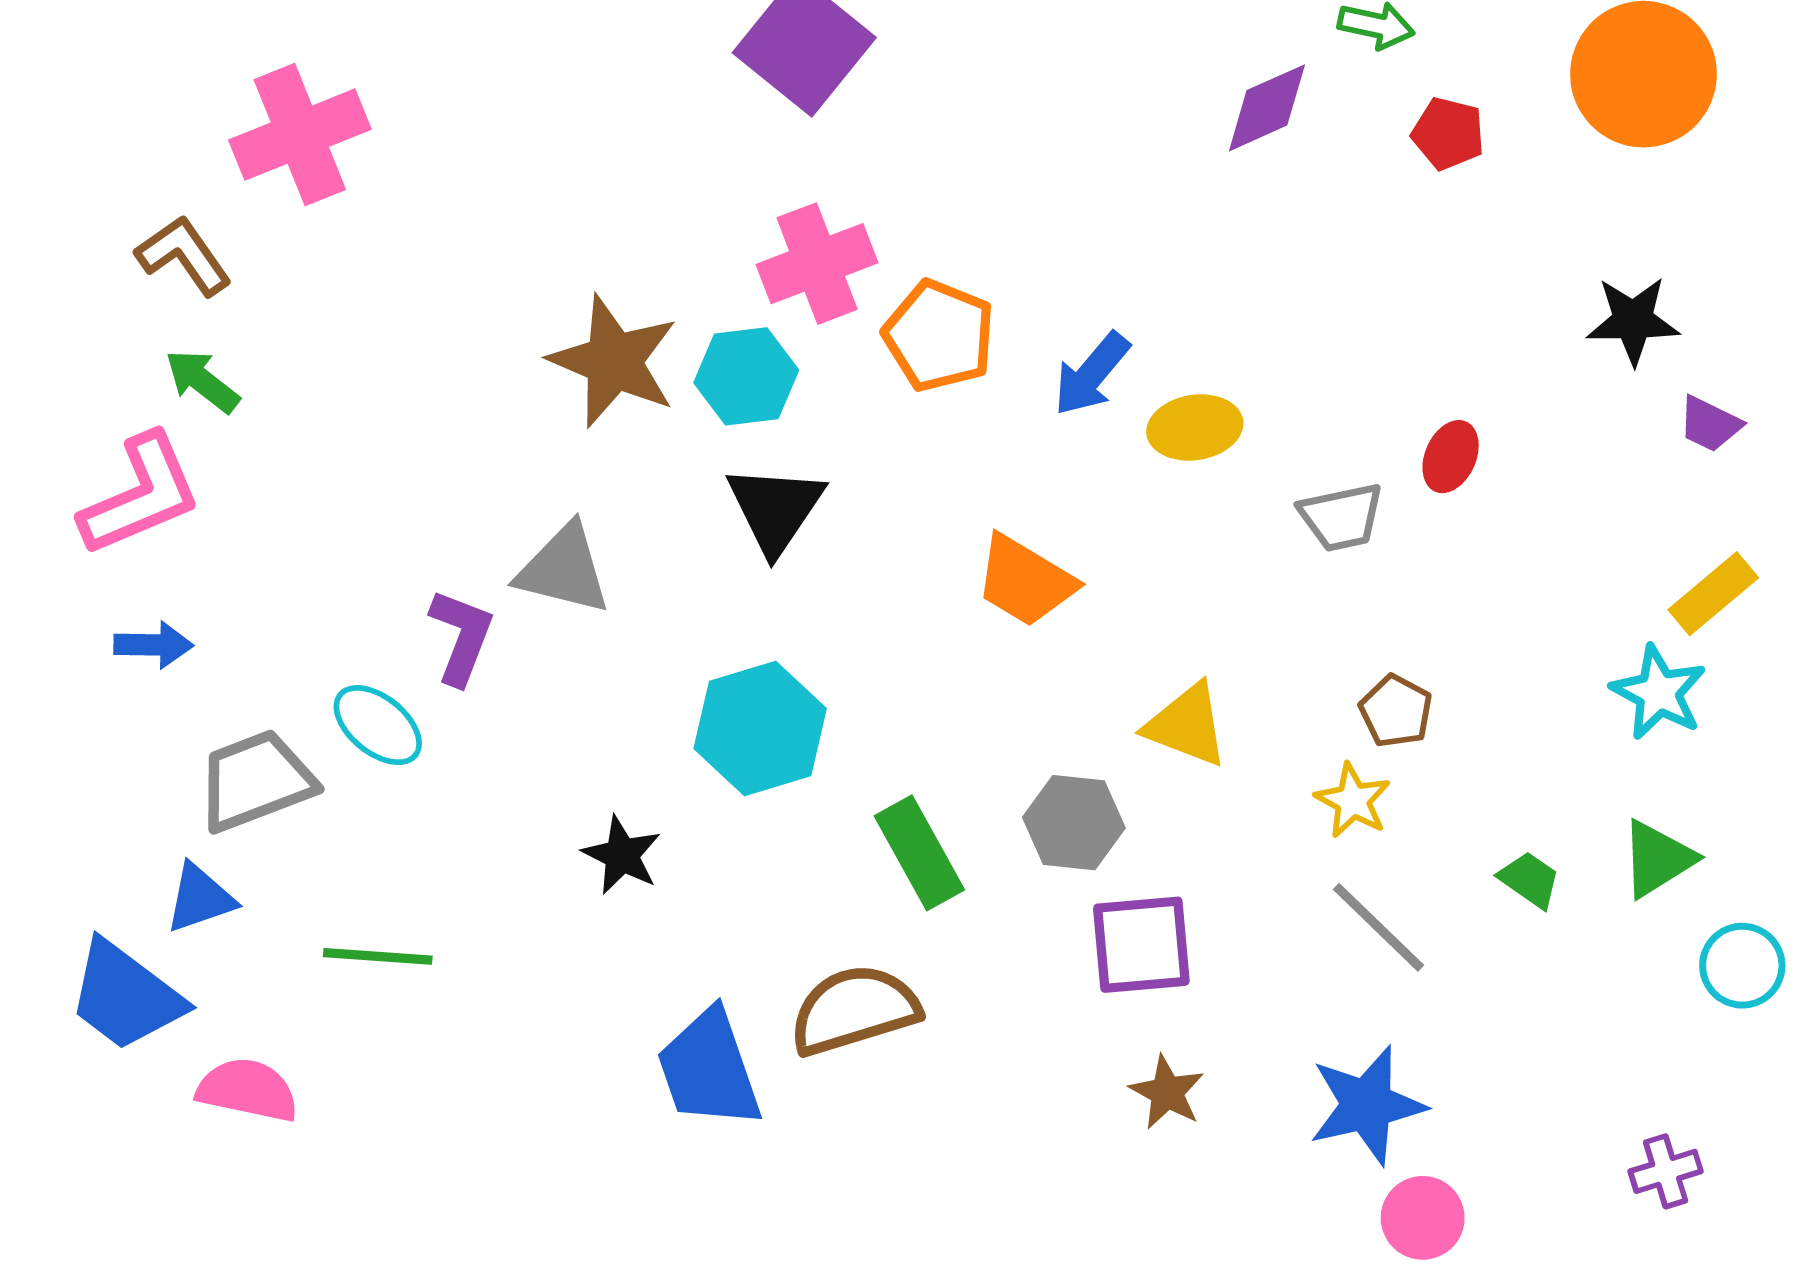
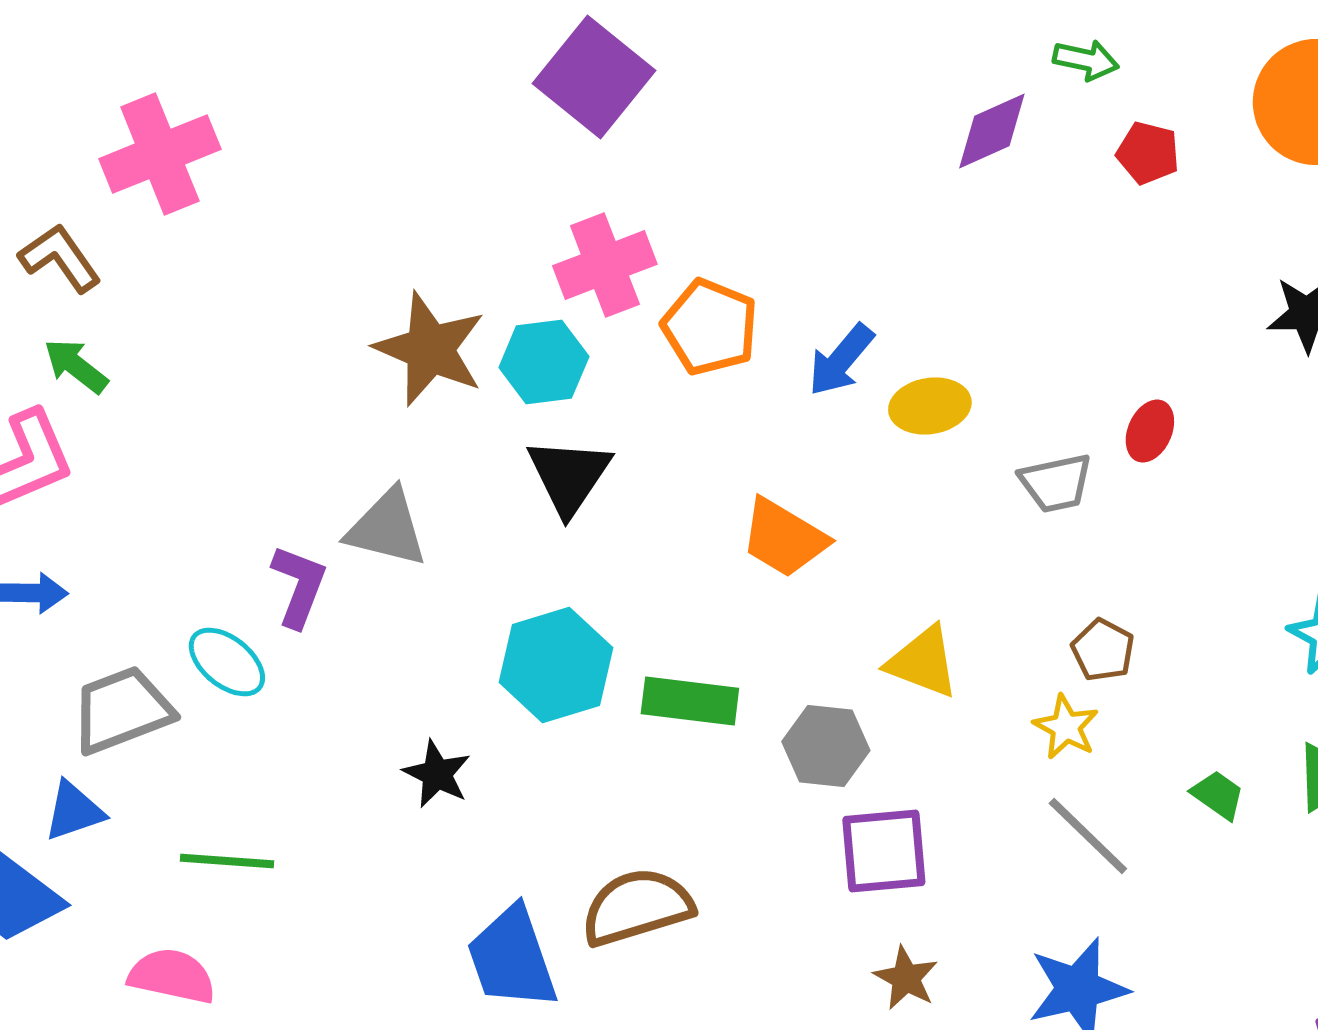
green rectangle: (919, 853) -> (690, 701), moved, turned -54
pink semicircle: (248, 1090) -> (172, 976), moved

